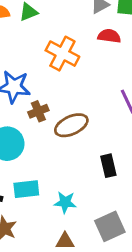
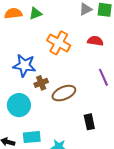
red semicircle: (109, 36) -> (95, 41), moved

